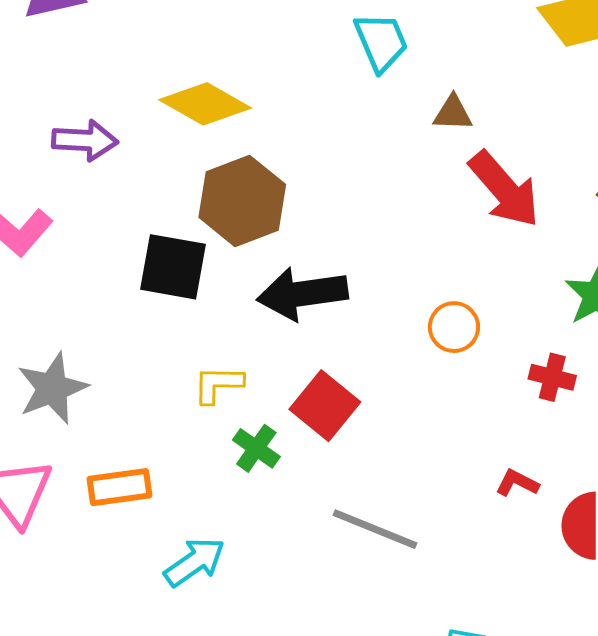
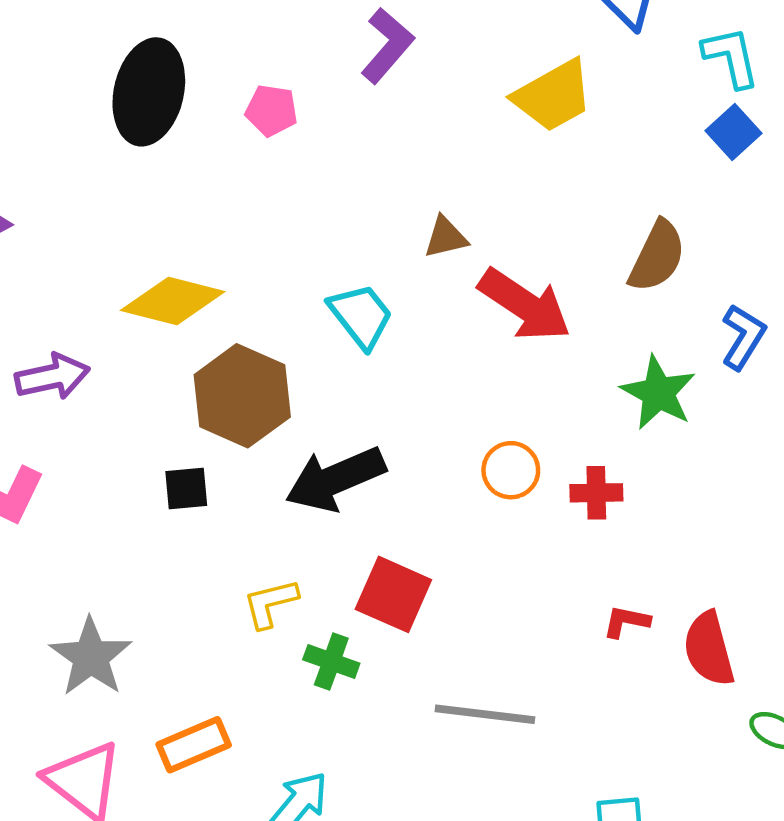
cyan trapezoid: (381, 42) -> (361, 316), moved
black square: (173, 267) -> (186, 488), size x0.6
red cross: (552, 377) -> (596, 493), moved

